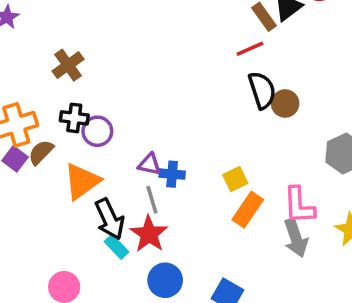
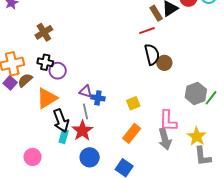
orange rectangle: (248, 210) -> (132, 133), moved
cyan rectangle: (116, 247) -> (64, 136), turned 56

